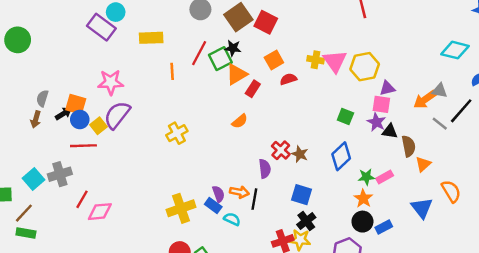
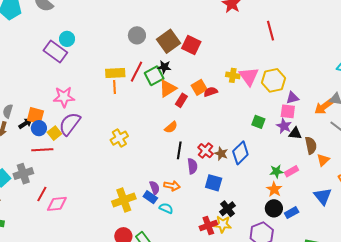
yellow rectangle: (151, 38) -> (115, 73), moved
orange square: (274, 60) -> (199, 87), moved
blue diamond: (341, 156) -> (240, 153), moved
blue square: (301, 195) -> (214, 183), moved
black line: (254, 199) -> (179, 150), moved

